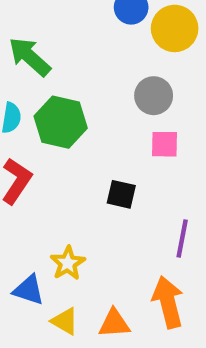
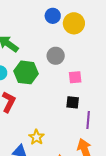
gray circle: (154, 96) -> (56, 56), moved
black square: (121, 194) -> (73, 102), moved

